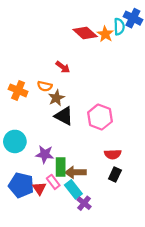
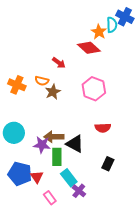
red diamond: (85, 33) -> (89, 48), moved
black triangle: (64, 116) -> (75, 144), moved
pink hexagon: (100, 117) -> (94, 89), moved
red semicircle: (113, 154) -> (103, 128), moved
brown arrow: (76, 172) -> (54, 137), moved
pink rectangle: (53, 182) -> (50, 198), moved

